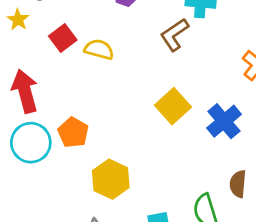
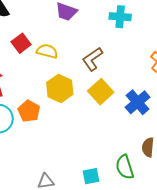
brown L-shape: (174, 35) -> (93, 59), moved
yellow hexagon: (111, 179) -> (60, 88), moved

